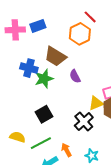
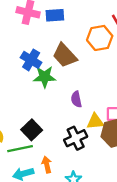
purple semicircle: (75, 76) -> (76, 99), moved
black square: (44, 114) -> (32, 130), moved, turned -30

